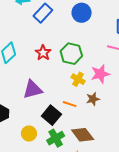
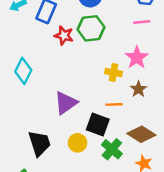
red star: (43, 53) -> (64, 35), moved
green hexagon: (71, 54) -> (91, 28), moved
yellow circle: (29, 134) -> (78, 143), moved

